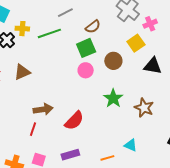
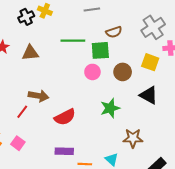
green line: (49, 33) -> (73, 41), moved
yellow square: (136, 43) -> (150, 62), turned 36
black triangle: (153, 66) -> (149, 95), moved
brown star: (144, 108) -> (133, 138), moved, turned 30
purple rectangle: (70, 155) -> (64, 151), moved

